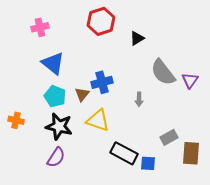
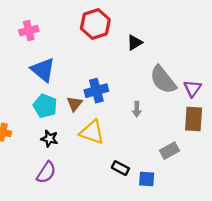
black star: (59, 126) -> (49, 139), size x0.6
black rectangle: (124, 153) -> (120, 168), size x0.6
brown rectangle: (191, 153) -> (194, 119), moved

